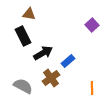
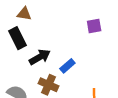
purple square: (92, 25) -> (94, 26), turned 32
brown cross: (51, 78) -> (49, 85), turned -30

